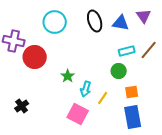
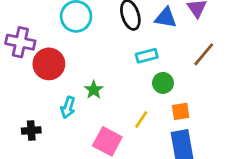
cyan rectangle: (127, 51) -> (147, 56), moved
cyan arrow: (86, 89) -> (68, 107), moved
black cross: (22, 106) -> (31, 130), turned 32

